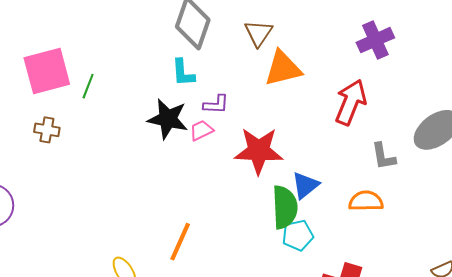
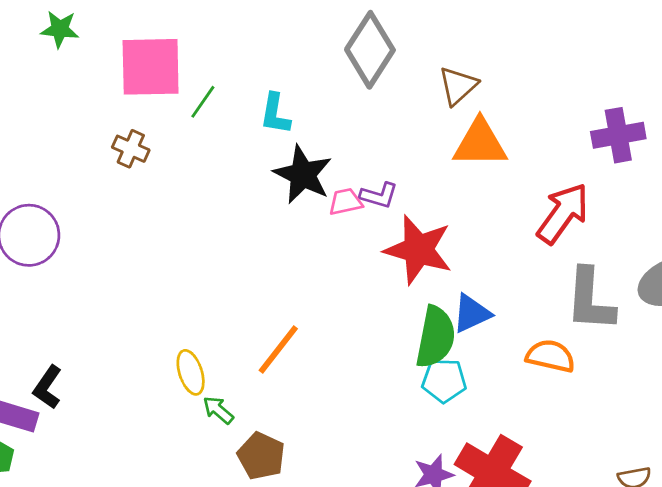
cyan L-shape: (183, 73) -> (275, 114), moved
purple L-shape: (216, 104) -> (379, 195), moved
gray L-shape: (383, 156) -> (590, 300), size x1.6

